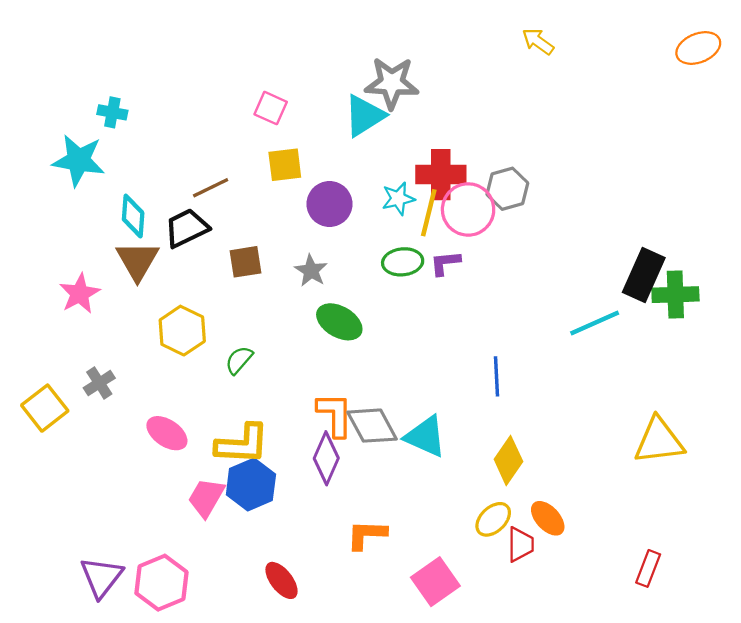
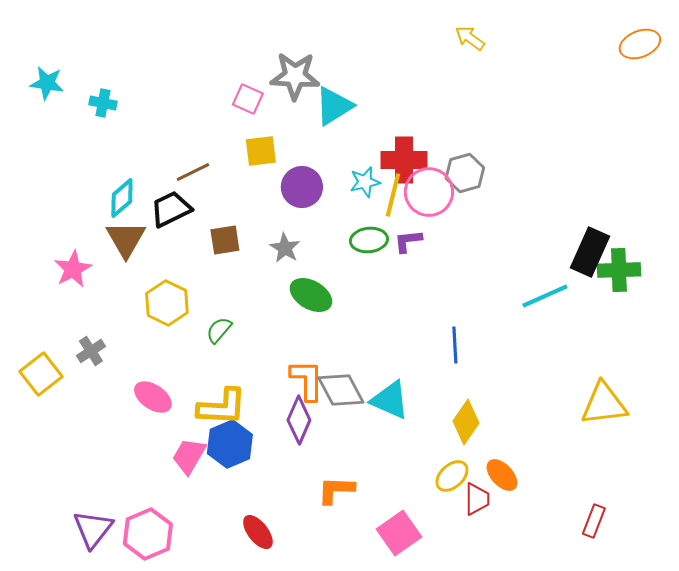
yellow arrow: (538, 41) -> (470, 38), moved
gray star: (392, 83) -> (295, 76), moved
cyan star: (79, 160) -> (47, 83), moved, size x0.7
cyan diamond: (133, 216) -> (122, 198), turned 45

